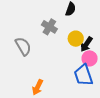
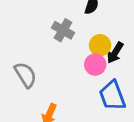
gray semicircle: (23, 46) -> (25, 75), moved
pink circle: (90, 58) -> (95, 65), moved

